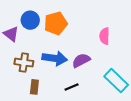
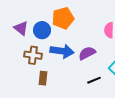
blue circle: (30, 20) -> (42, 30), moved
black line: (72, 87) -> (94, 80), moved

